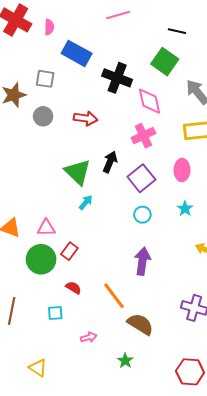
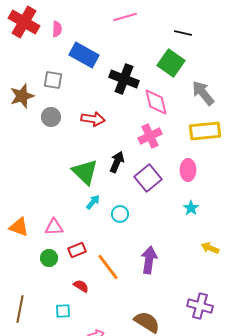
cyan circle: (142, 215) -> (120, 214), moved
red rectangle: (69, 251) -> (77, 250), turned 30
green circle: (41, 259) -> (49, 258), size x0.6
orange line: (114, 296) -> (108, 267), moved

